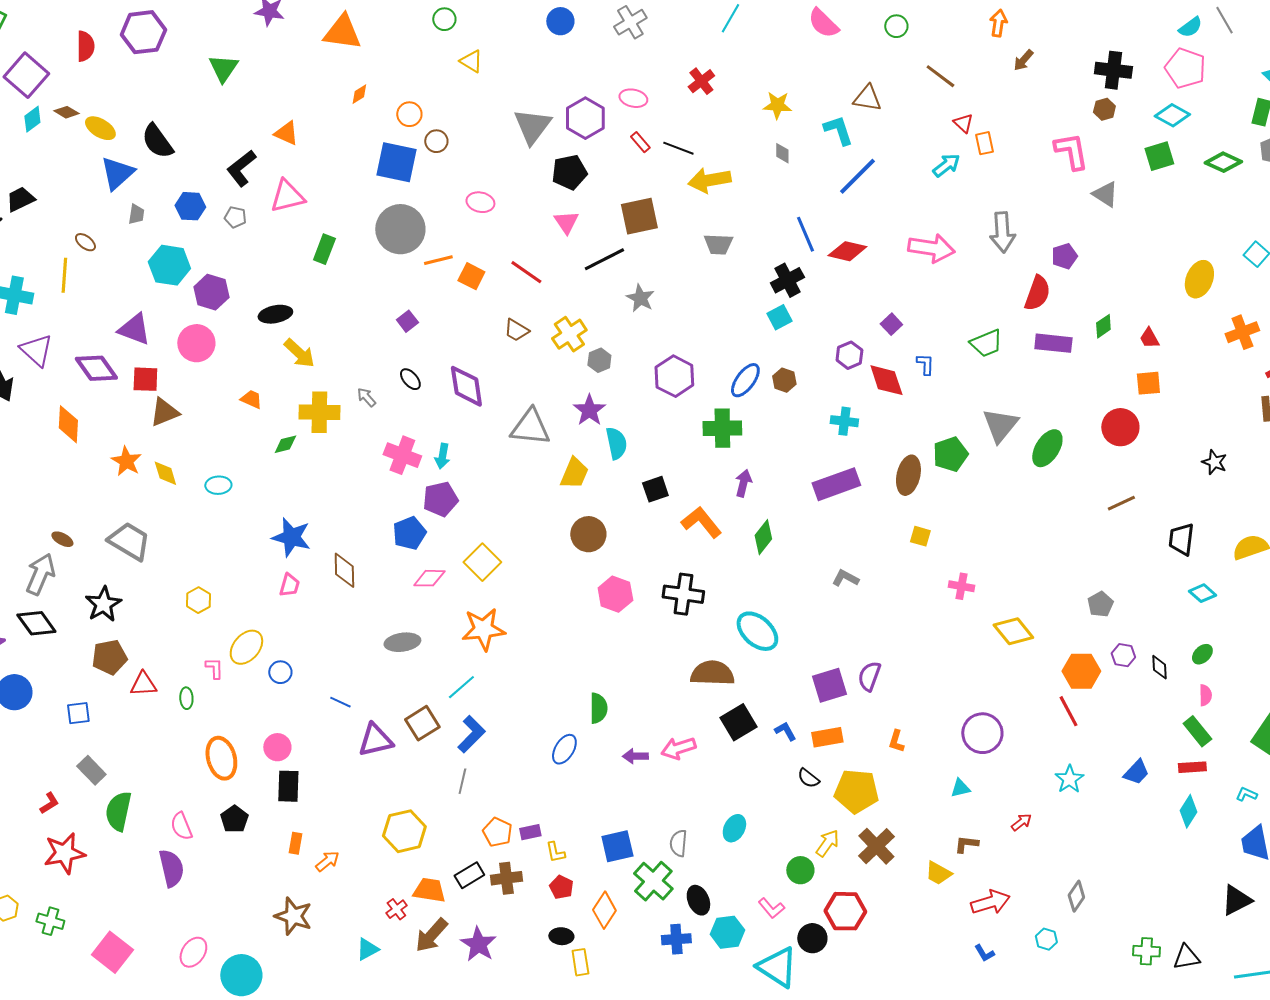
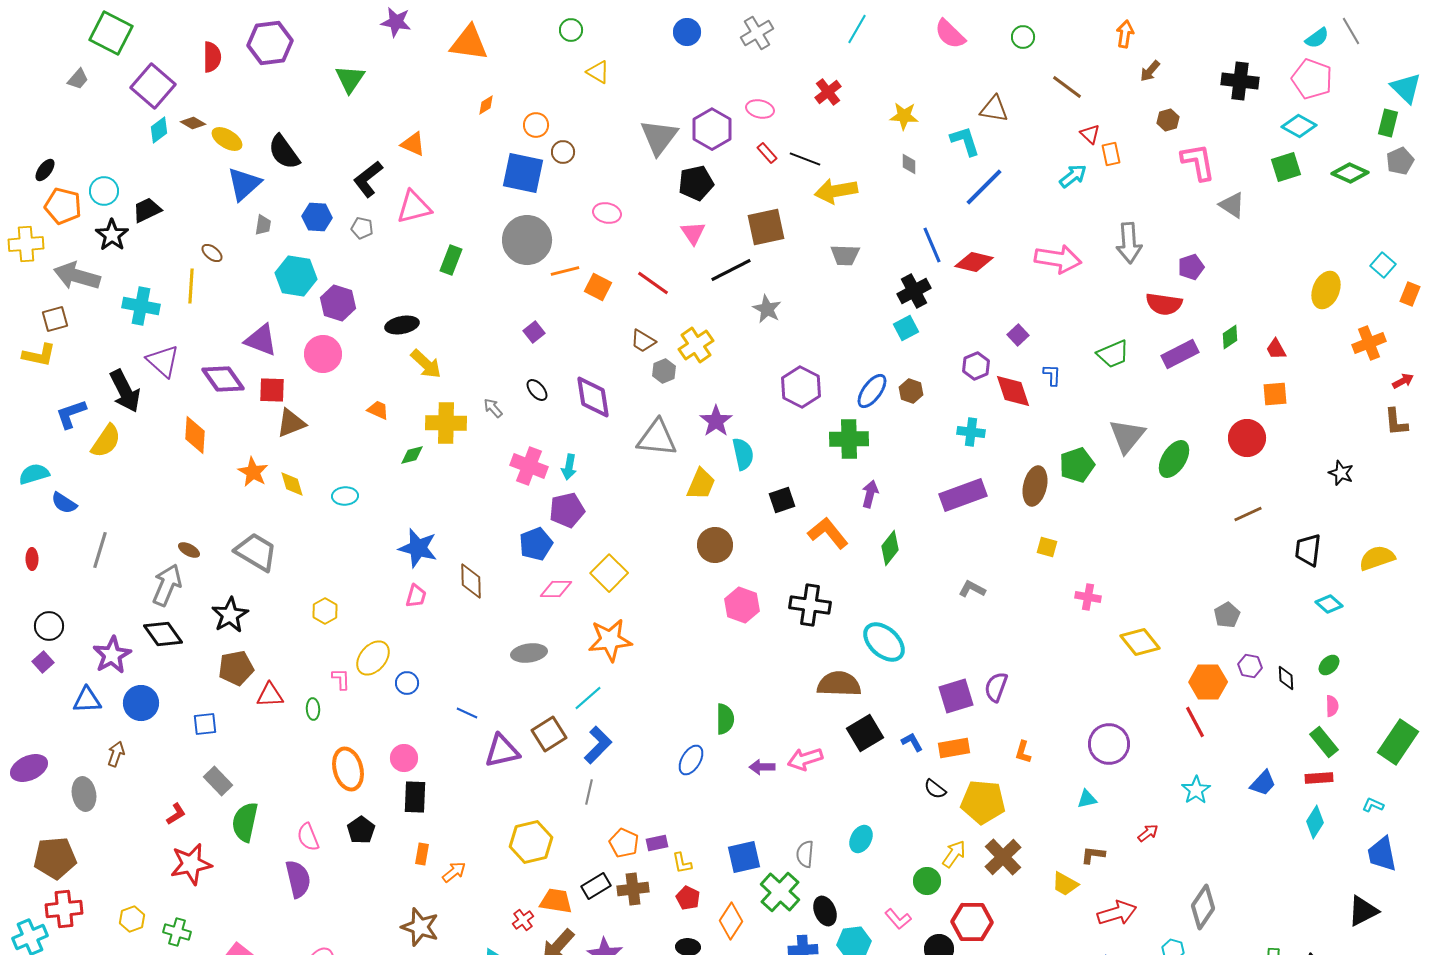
brown hexagon: (1104, 109) -> (1168, 120), moved
red semicircle: (1037, 293) -> (1164, 304), turned 78
purple rectangle: (1053, 343) -> (1180, 354), turned -33
gray hexagon: (599, 360) -> (664, 371), moved
gray diamond: (1076, 896) -> (1203, 907), size x1.4

